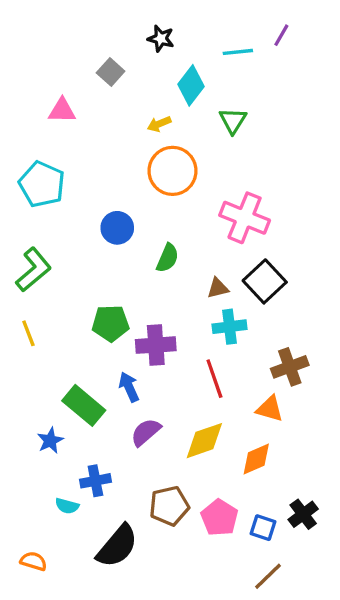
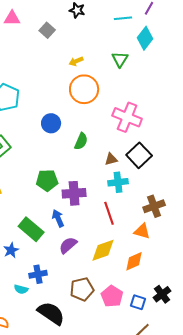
cyan diamond: (191, 85) -> (145, 38), moved
pink triangle: (62, 111) -> (12, 18), moved
black semicircle: (117, 546) -> (51, 313), turned -96

